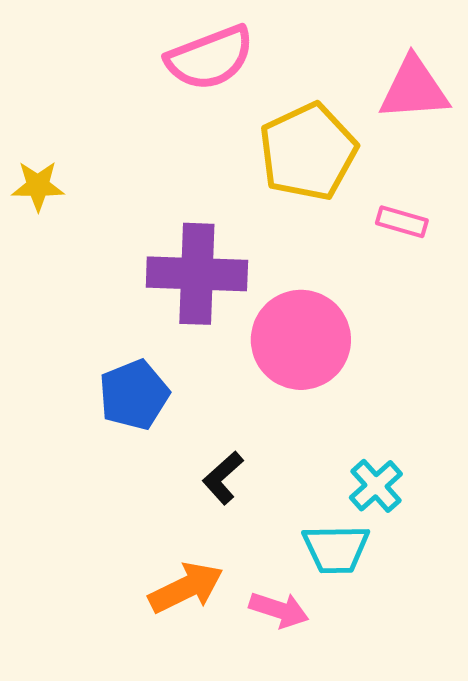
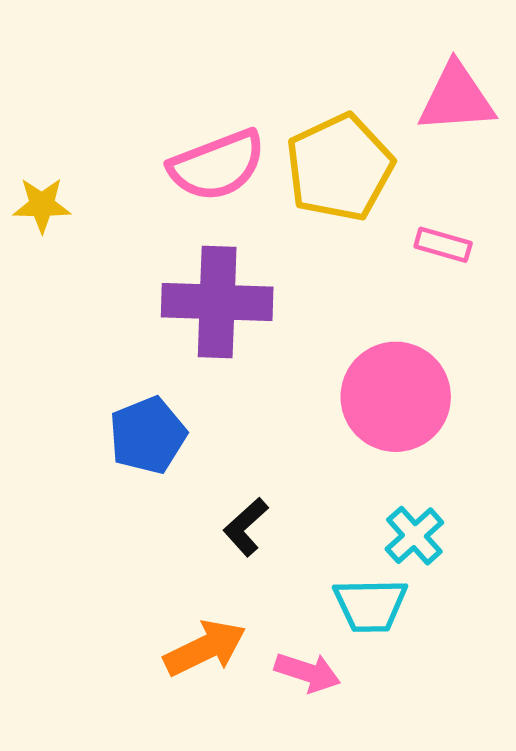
pink semicircle: (210, 58) -> (217, 165), moved
pink circle: (301, 340) -> (396, 397), moved

